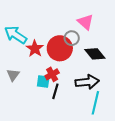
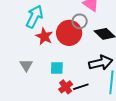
cyan arrow: (16, 35) -> (34, 17), moved, turned 90
red cross: (52, 74) -> (66, 87), moved
black line: (55, 91) -> (81, 87), moved, turned 63

